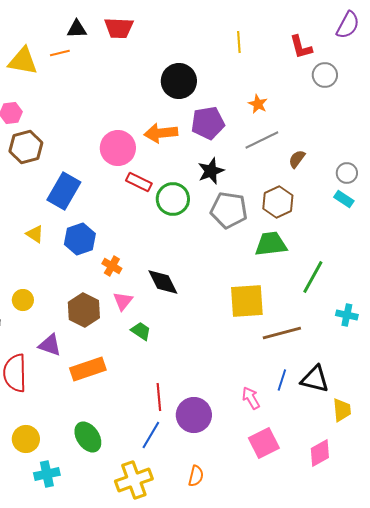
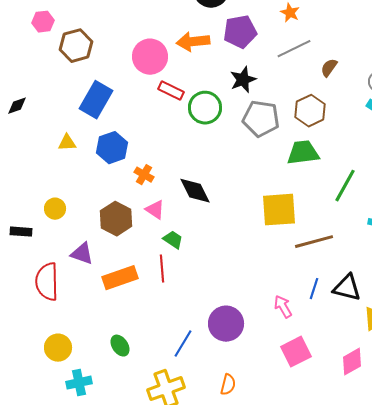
brown hexagon: (26, 147) -> (76, 46), moved
yellow triangle: (35, 234) -> (67, 143), turned -36
pink triangle: (123, 301) -> (155, 210), turned -35
red line: (159, 397) -> (162, 269), moved
green ellipse: (88, 437) -> (120, 346), size x0.7

